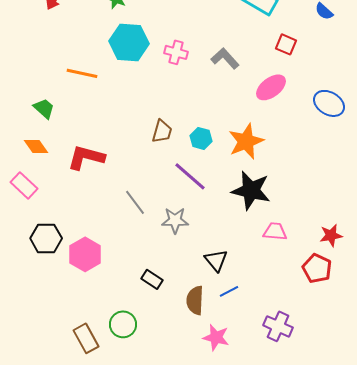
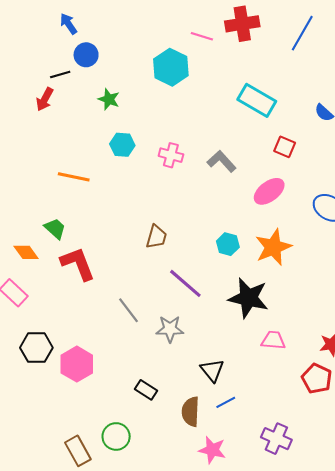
cyan hexagon: (129, 42) -> (122, 145), size x0.6
green trapezoid: (44, 108) -> (55, 229), moved
cyan hexagon: (201, 138) -> (228, 244), moved
orange star: (246, 141) -> (273, 247), moved
red L-shape: (86, 157) -> (78, 264), turned 54

